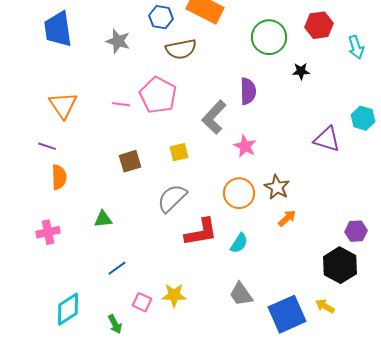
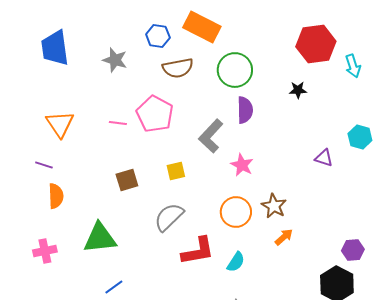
red hexagon: (319, 25) -> (316, 44), size x1.4
green circle: (269, 37) -> (235, 70), moved
purple triangle: (327, 139) -> (324, 158), size x0.7
green triangle: (103, 219) -> (100, 238), size x1.8

